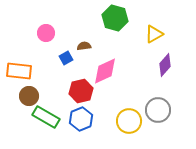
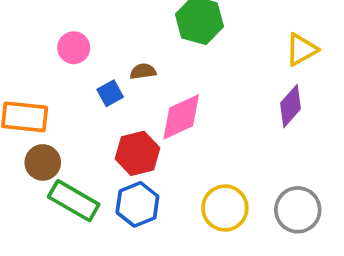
yellow triangle: (154, 34) -> (301, 50), moved
gray circle: (158, 110) -> (298, 210), moved

